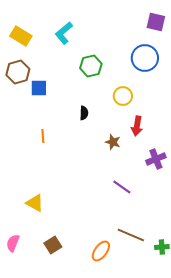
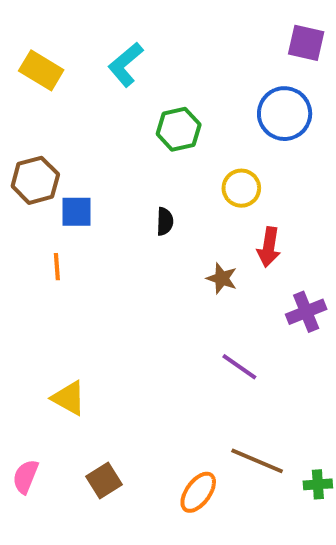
brown hexagon: (18, 72) -> (35, 180), moved
blue square: (39, 88) -> (77, 212), moved
orange line: (43, 136) -> (57, 267), moved

